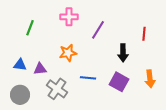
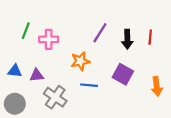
pink cross: (69, 17) -> (49, 39), moved
orange star: (68, 53) -> (80, 61), moved
black arrow: (123, 53) -> (127, 39), moved
purple square: (119, 82) -> (123, 74), moved

